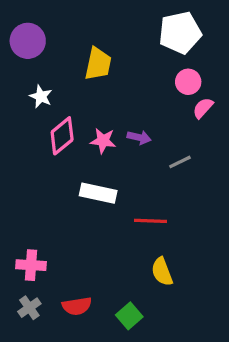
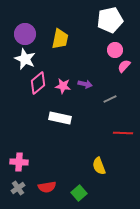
purple circle: (28, 41) -> (25, 34), moved
white star: (41, 97) -> (25, 59), size x1.5
red line: (151, 221) -> (123, 133), moved

